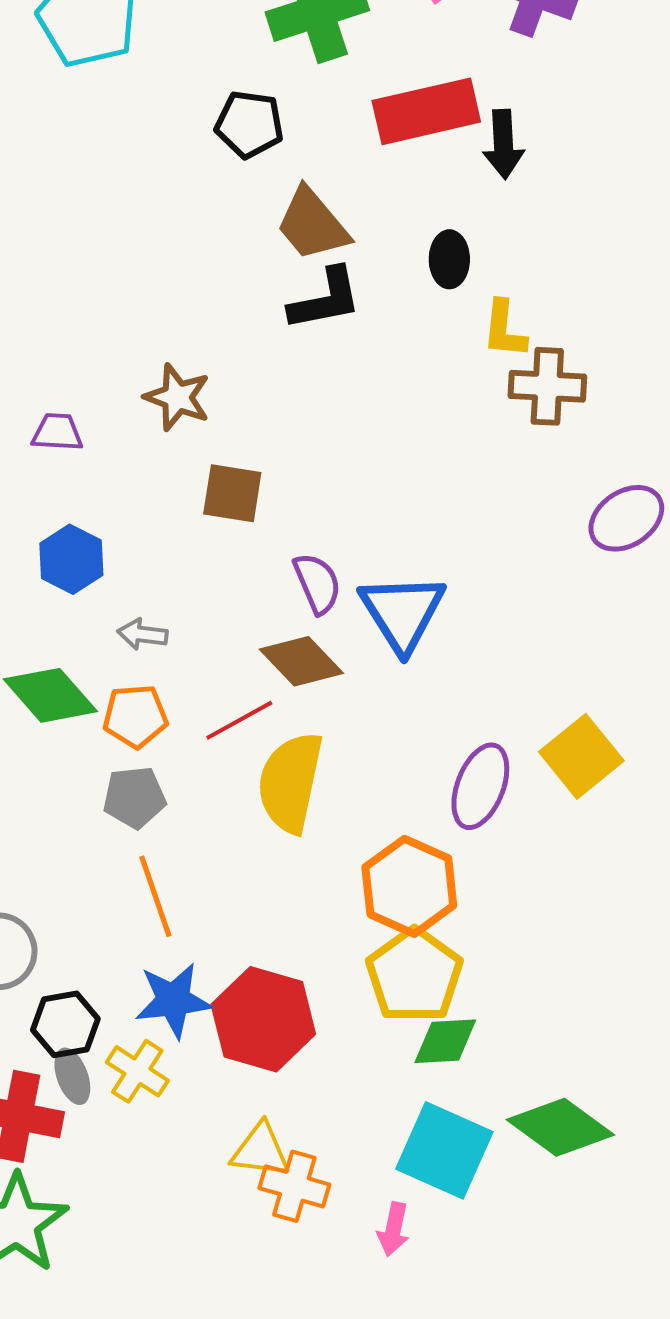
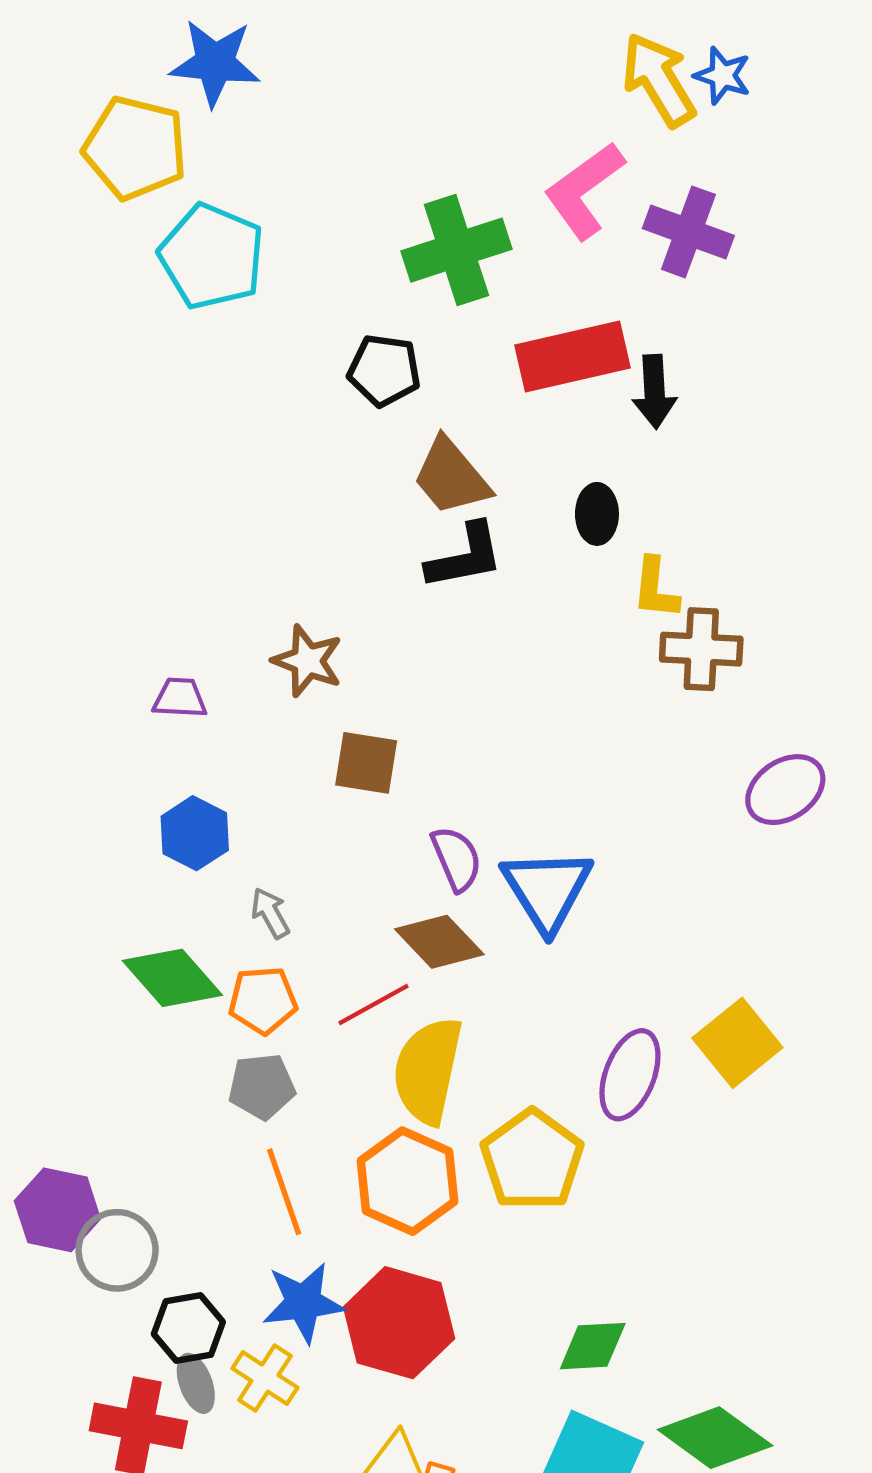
gray arrow: (142, 634) -> (270, 913), turned 54
orange hexagon: (409, 886) -> (408, 1181), moved
yellow pentagon: (414, 975) -> (532, 1160), moved

